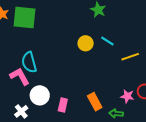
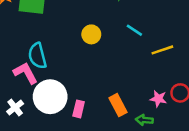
yellow circle: (86, 43) -> (91, 34), moved
white circle: (40, 95) -> (50, 97), size x1.4
white cross: (21, 111) -> (15, 108), moved

